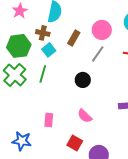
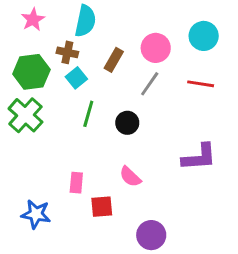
green line: (43, 74) -> (88, 114), moved
red square: (75, 143) -> (102, 207), moved, turned -35

